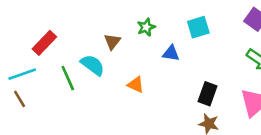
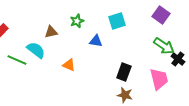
brown triangle: (112, 42) -> (51, 32), turned 40
green line: (68, 78) -> (17, 60), turned -42

